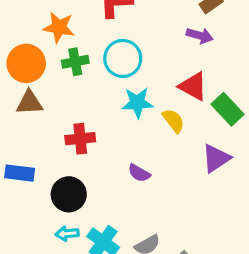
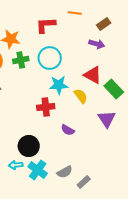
red cross: (80, 139) -> (46, 107), moved
purple triangle: (216, 158) -> (107, 119), turned -30
purple semicircle: (139, 173) -> (68, 130), moved
black circle: (69, 194) -> (29, 146), moved

